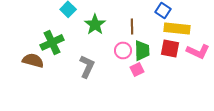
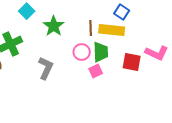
yellow rectangle: (177, 28) -> (112, 30), moved
red square: (170, 48) -> (132, 62), moved

